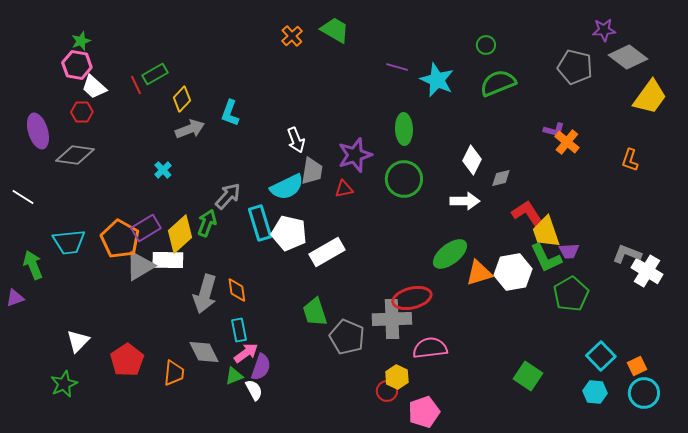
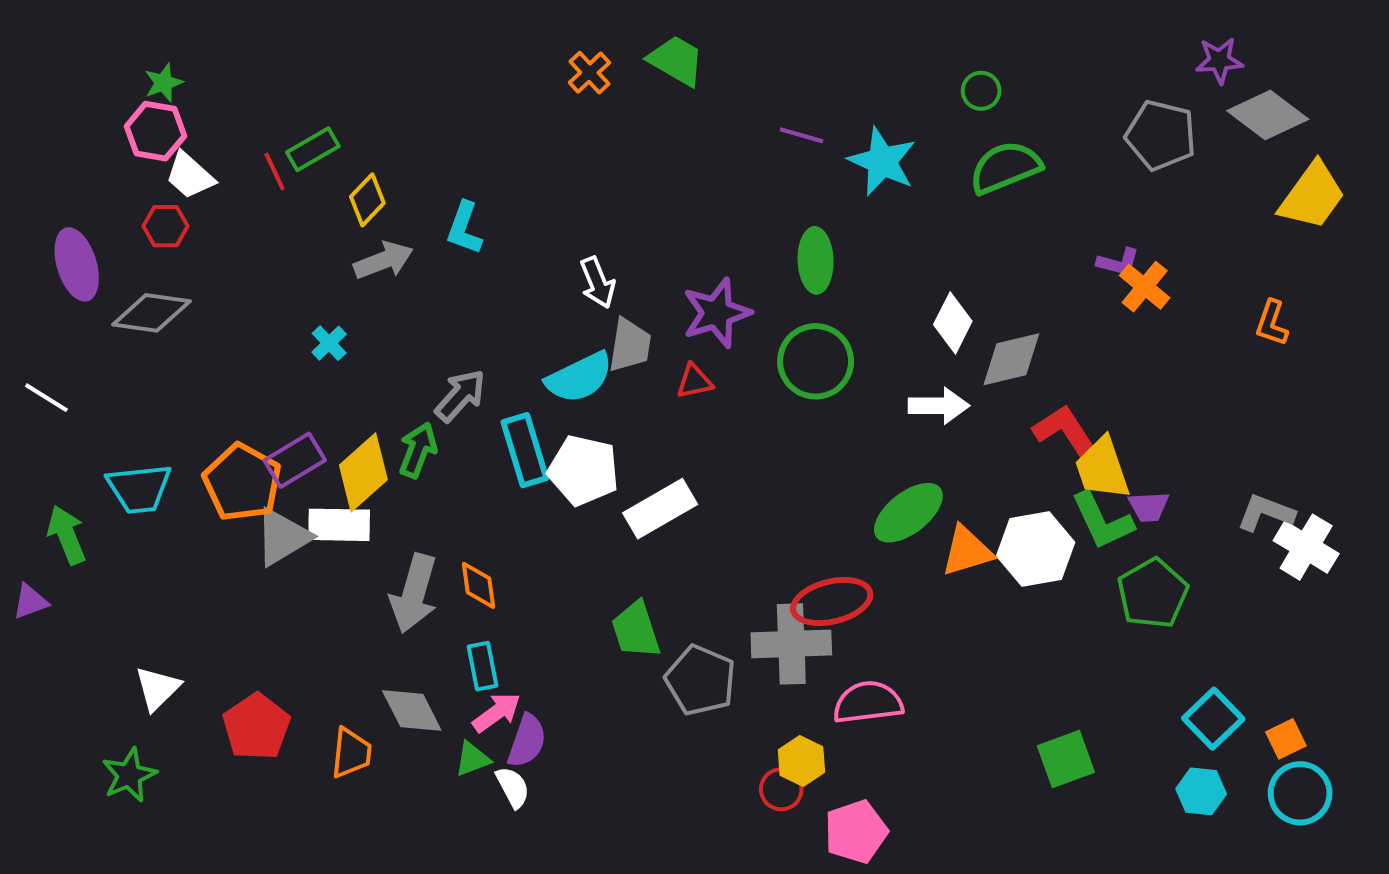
gray diamond: (501, 178) -> (1011, 359), size x1.6
green square: (528, 376) -> (1066, 759), turned 36

